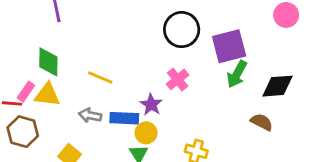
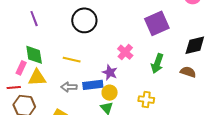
black circle: (182, 30) -> (84, 20), moved
green arrow: (237, 74) -> (157, 63), moved
pink rectangle: (26, 92) -> (21, 68), moved

